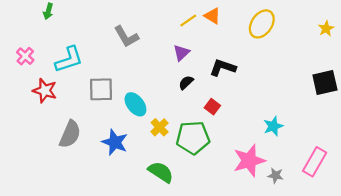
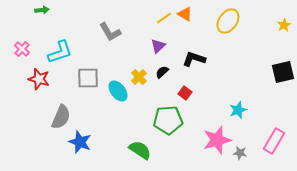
green arrow: (48, 11) -> (42, 10), turned -112
yellow cross: (160, 127) -> (139, 77), moved
blue star: (115, 142) -> (80, 142), moved

